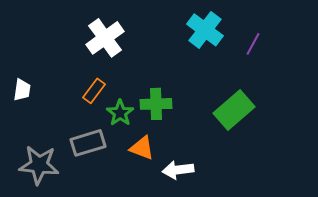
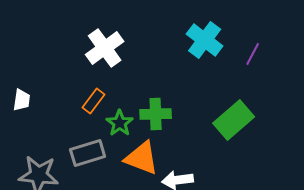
orange triangle: (142, 148) -> (142, 158), size x1.4

